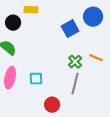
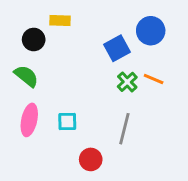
orange line: (96, 58) -> (154, 79), moved
green cross: (75, 62) -> (127, 82), moved

